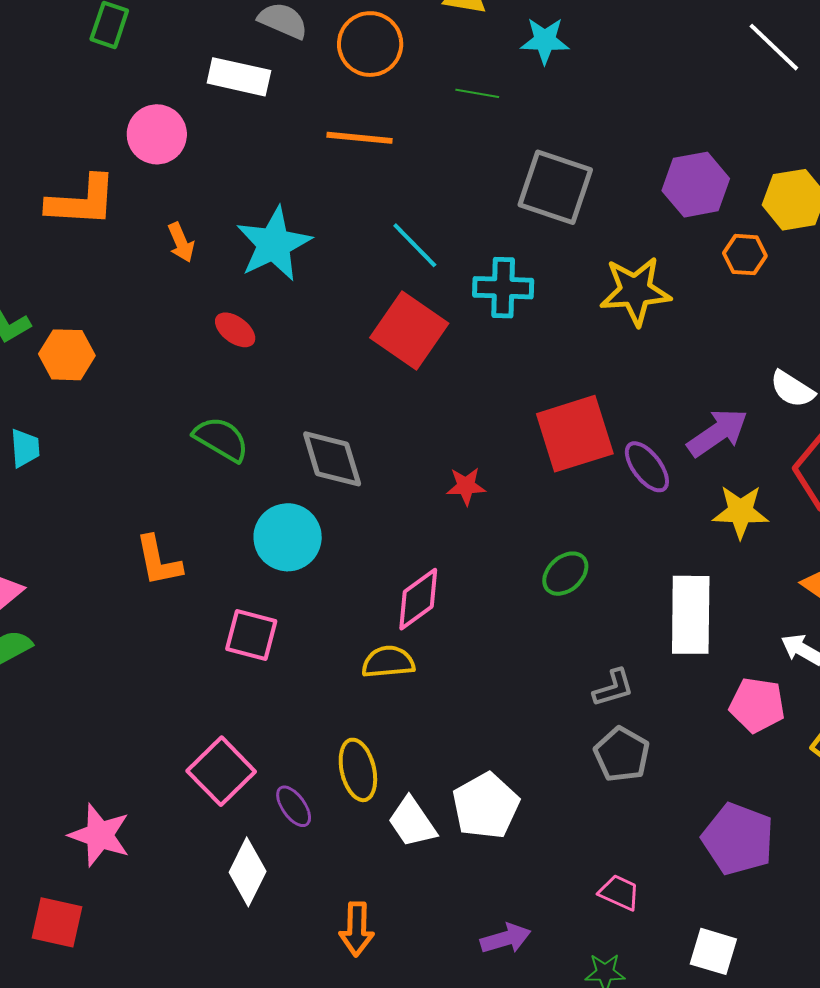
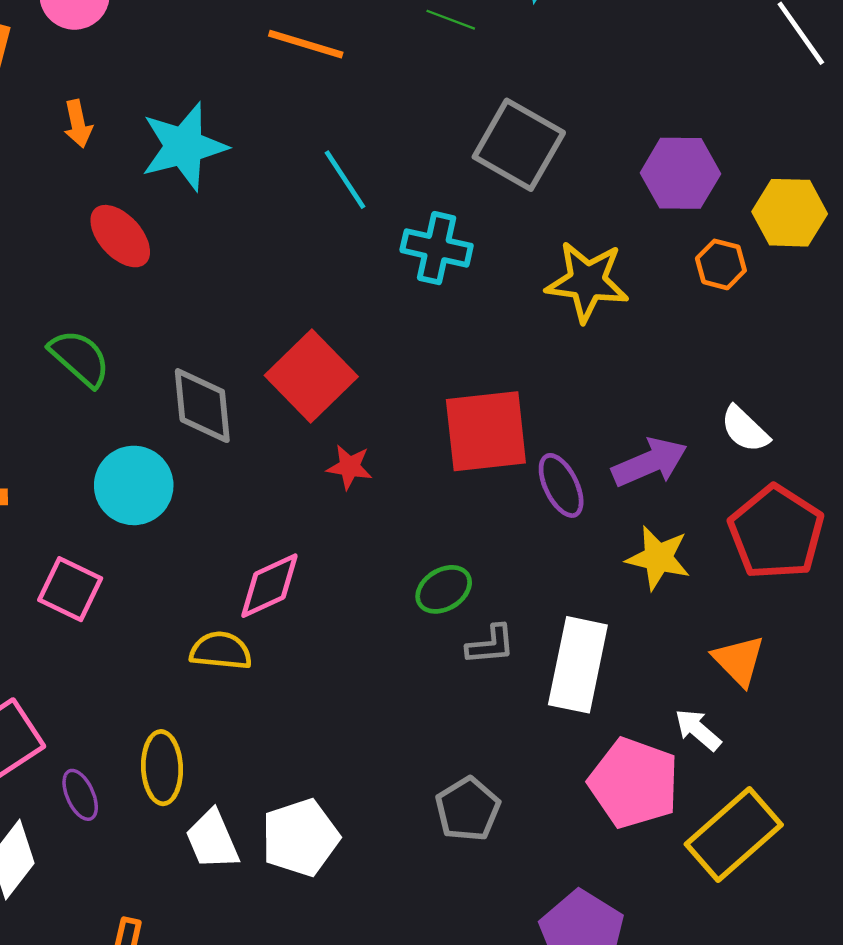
red ellipse: (235, 330) -> (120, 236), size x1.4
red square: (409, 330) -> (311, 376), moved
gray L-shape: (613, 688) -> (491, 645), moved
pink pentagon: (757, 705) -> (634, 783), size x1.4

